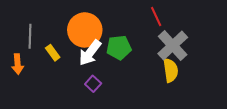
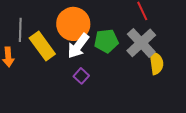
gray cross: (173, 45) -> (141, 43), moved
yellow rectangle: (53, 53) -> (42, 46), size x1.8

